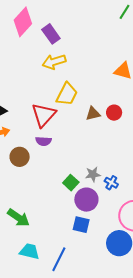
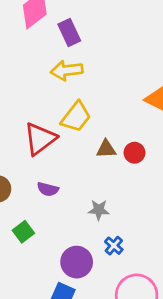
purple semicircle: (43, 141) -> (48, 189), moved
gray star: (93, 174) -> (99, 210), moved
green square: (71, 183) -> (23, 232), moved

